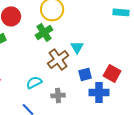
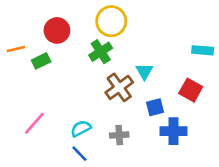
cyan rectangle: (121, 12) -> (203, 50), moved
red square: (112, 73) -> (191, 90), moved
cyan semicircle: (34, 82) -> (81, 128), moved

